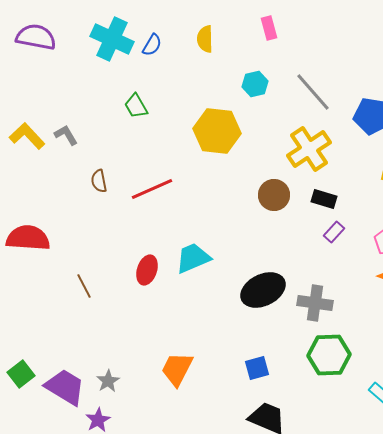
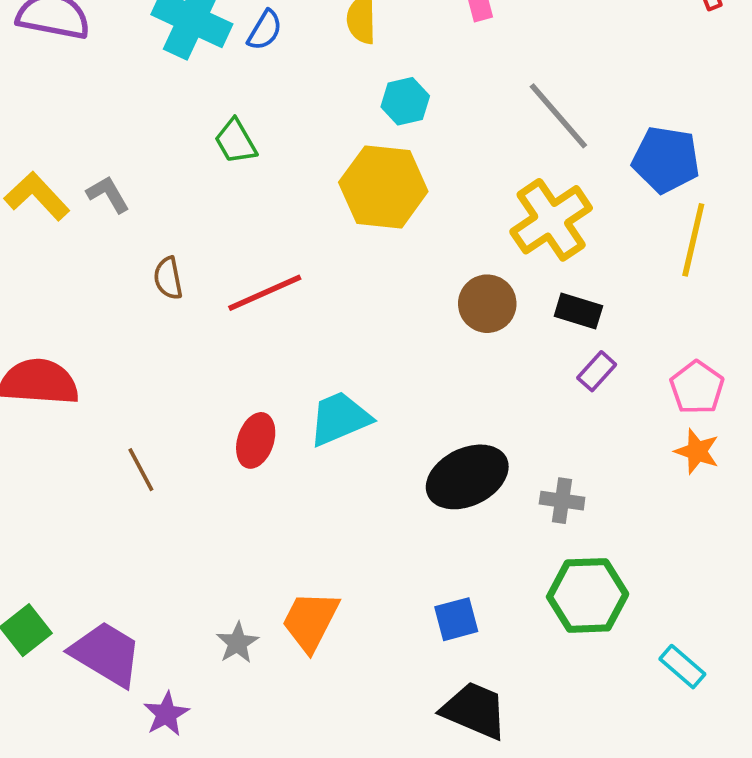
cyan hexagon: (255, 84) -> (405, 101), moved
gray cross: (315, 303) -> (562, 501), size x0.7
gray star: (108, 381) -> (237, 643), moved

